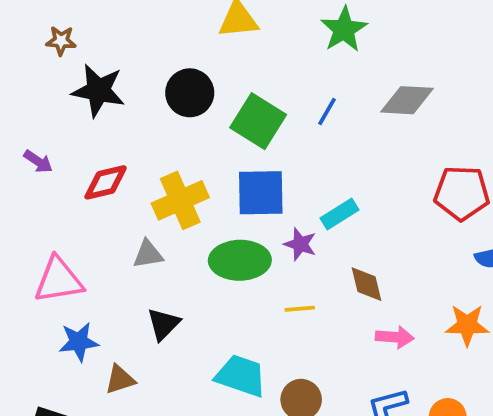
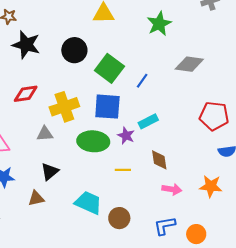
blue line: (327, 111) -> (142, 81), moved
brown triangle: (120, 380) -> (36, 198), moved

